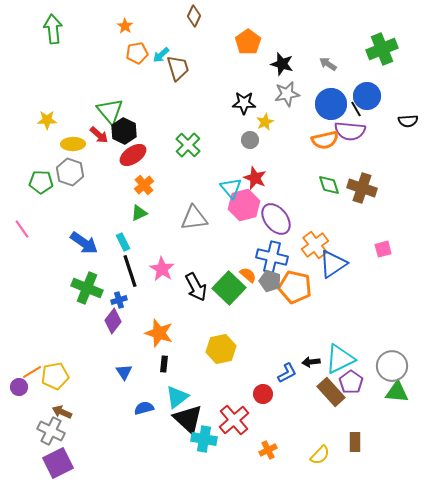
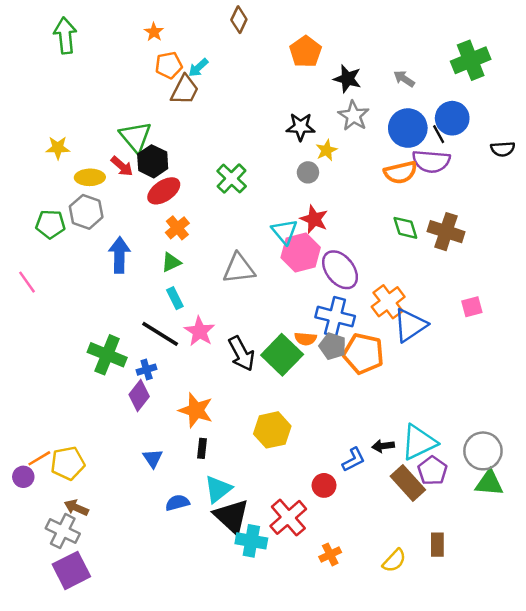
brown trapezoid: (178, 68) -> (185, 90), moved, turned 44
gray star: (287, 94) -> (354, 116), turned -30
cyan rectangle: (123, 242) -> (175, 298), moved
blue arrow: (84, 243) -> (119, 255), moved, turned -124
black line: (130, 271) -> (160, 334), turned -40
orange semicircle: (248, 275) -> (306, 339), turned 144

